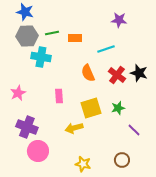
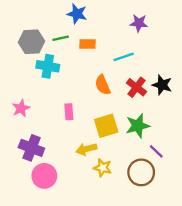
blue star: (25, 12) -> (77, 14), moved
green star: (118, 108) -> (138, 126), size x1.5
brown circle: (122, 160) -> (141, 172), moved, size x1.5
yellow star: (83, 164) -> (103, 168), moved

